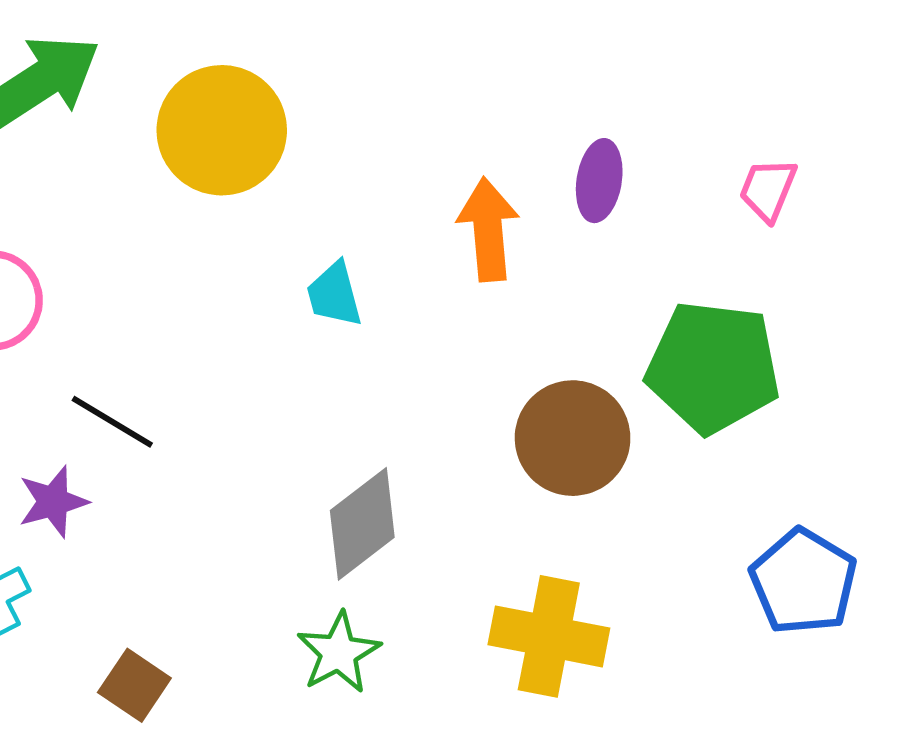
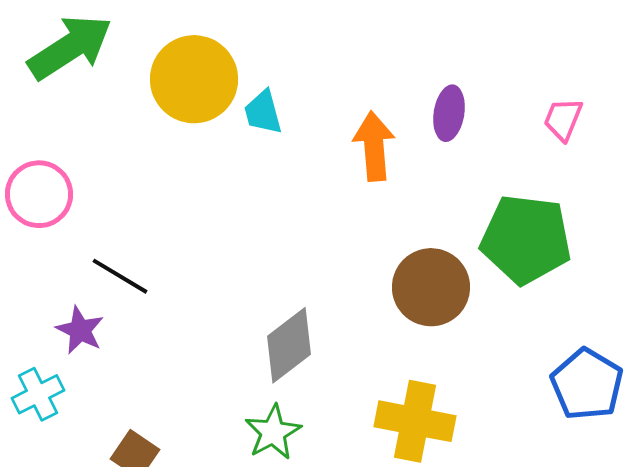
cyan trapezoid: (334, 295) -> (263, 112), moved
purple star: (53, 502) -> (80, 330), turned -30

